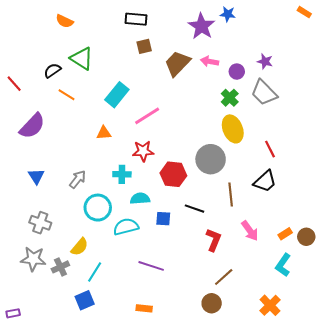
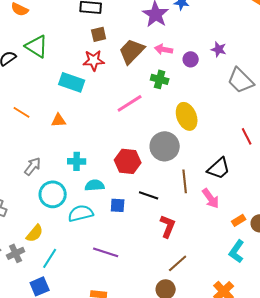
gray trapezoid: (264, 93) -> (241, 80), moved
orange line: (66, 95) -> (22, 112), moved
cyan rectangle: (117, 95) -> (72, 82), turned 70
green cross: (230, 98) -> (160, 79), moved, turned -30
pink line: (147, 116) -> (130, 103), moved
red line: (270, 149) -> (247, 136), moved
red star: (143, 151) -> (94, 60), moved
pink arrow: (250, 231) -> (211, 198), moved

